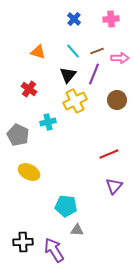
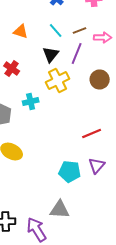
cyan pentagon: (66, 206) -> (70, 172), moved
gray triangle: (77, 230) -> (60, 210), size x1.5

